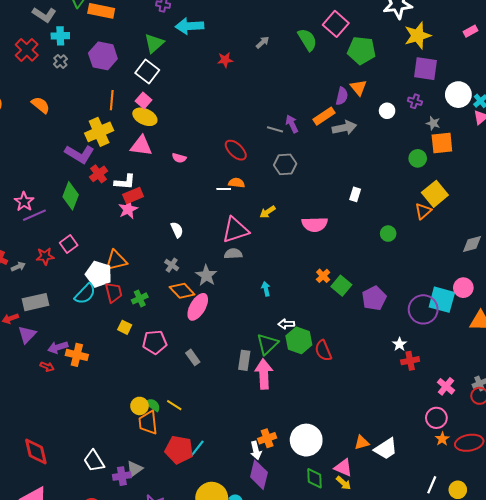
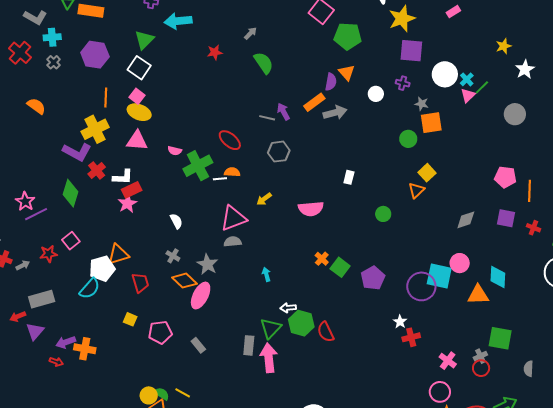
green semicircle: (307, 40) -> (264, 63), moved
yellow square: (435, 194) -> (427, 173), size x0.7
white pentagon: (99, 274) -> (102, 269), turned -30
red trapezoid: (114, 292) -> (140, 283), moved
green cross: (140, 298) -> (198, 166), moved, size x1.8

